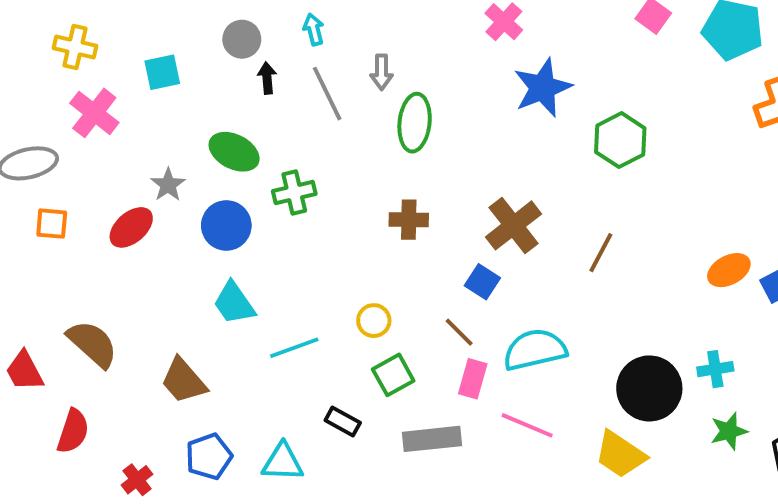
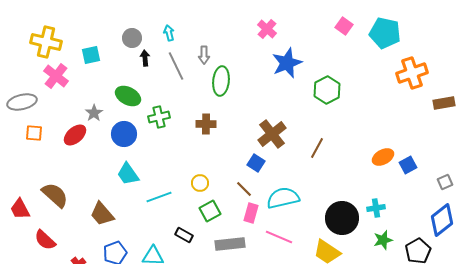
yellow cross: (75, 47) -> (46, 42), size x1.4
brown cross: (409, 220) -> (206, 124), moved
red semicircle: (73, 431) -> (45, 240), turned 115

